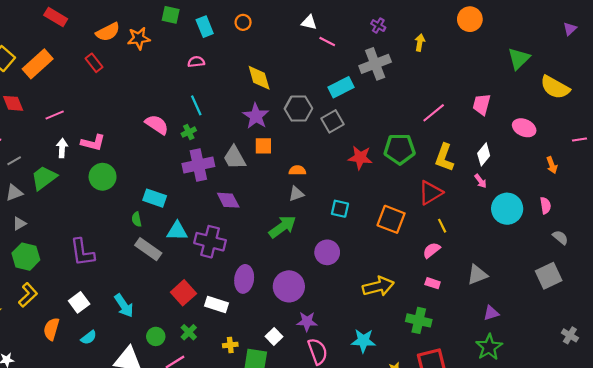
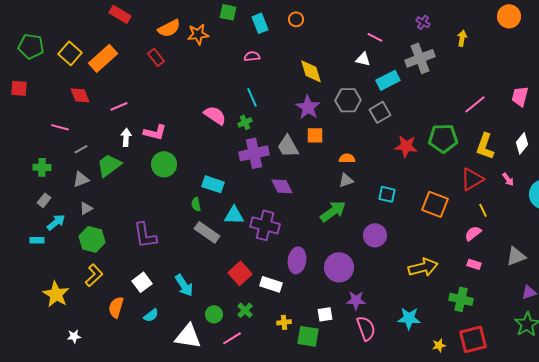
white triangle: (309, 22) -> (363, 59), moved
pink arrow: (480, 181) -> (508, 179), moved
white square: (274, 336) -> (325, 314), turned 35

